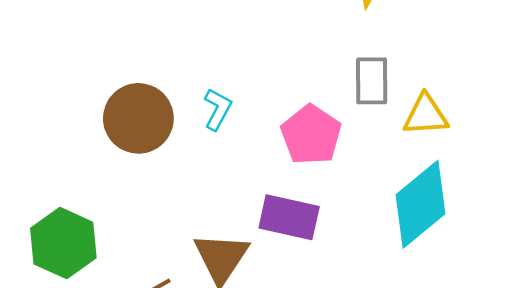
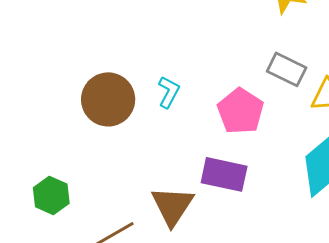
gray rectangle: (372, 81) -> (287, 69), turned -63
green hexagon: (63, 243) -> (51, 195), size x0.7

